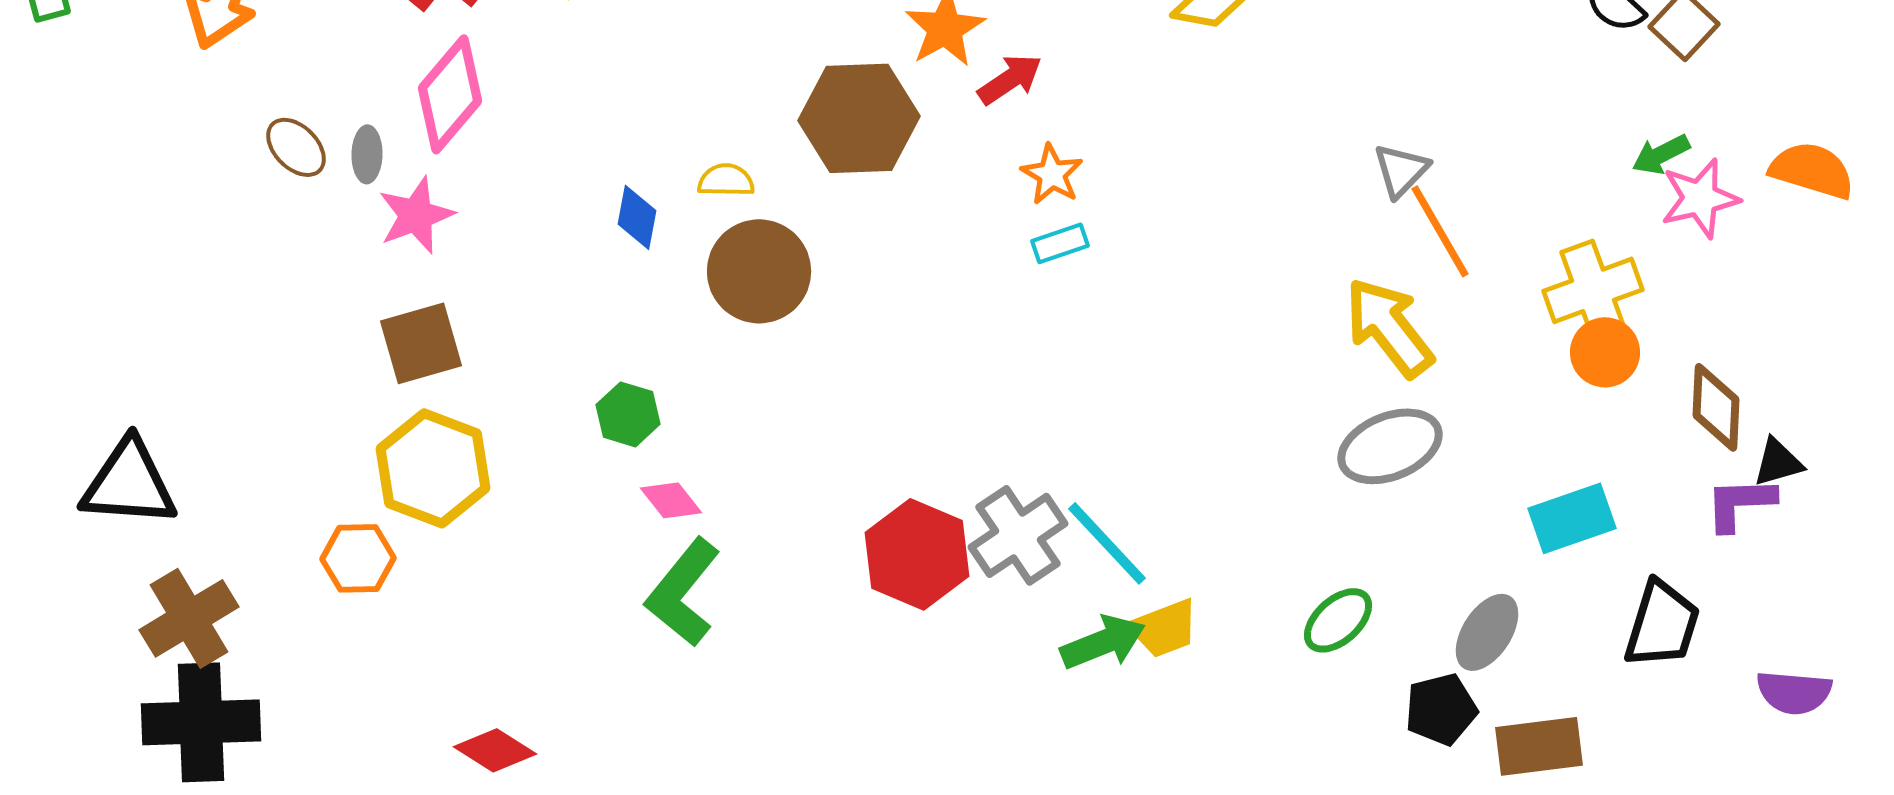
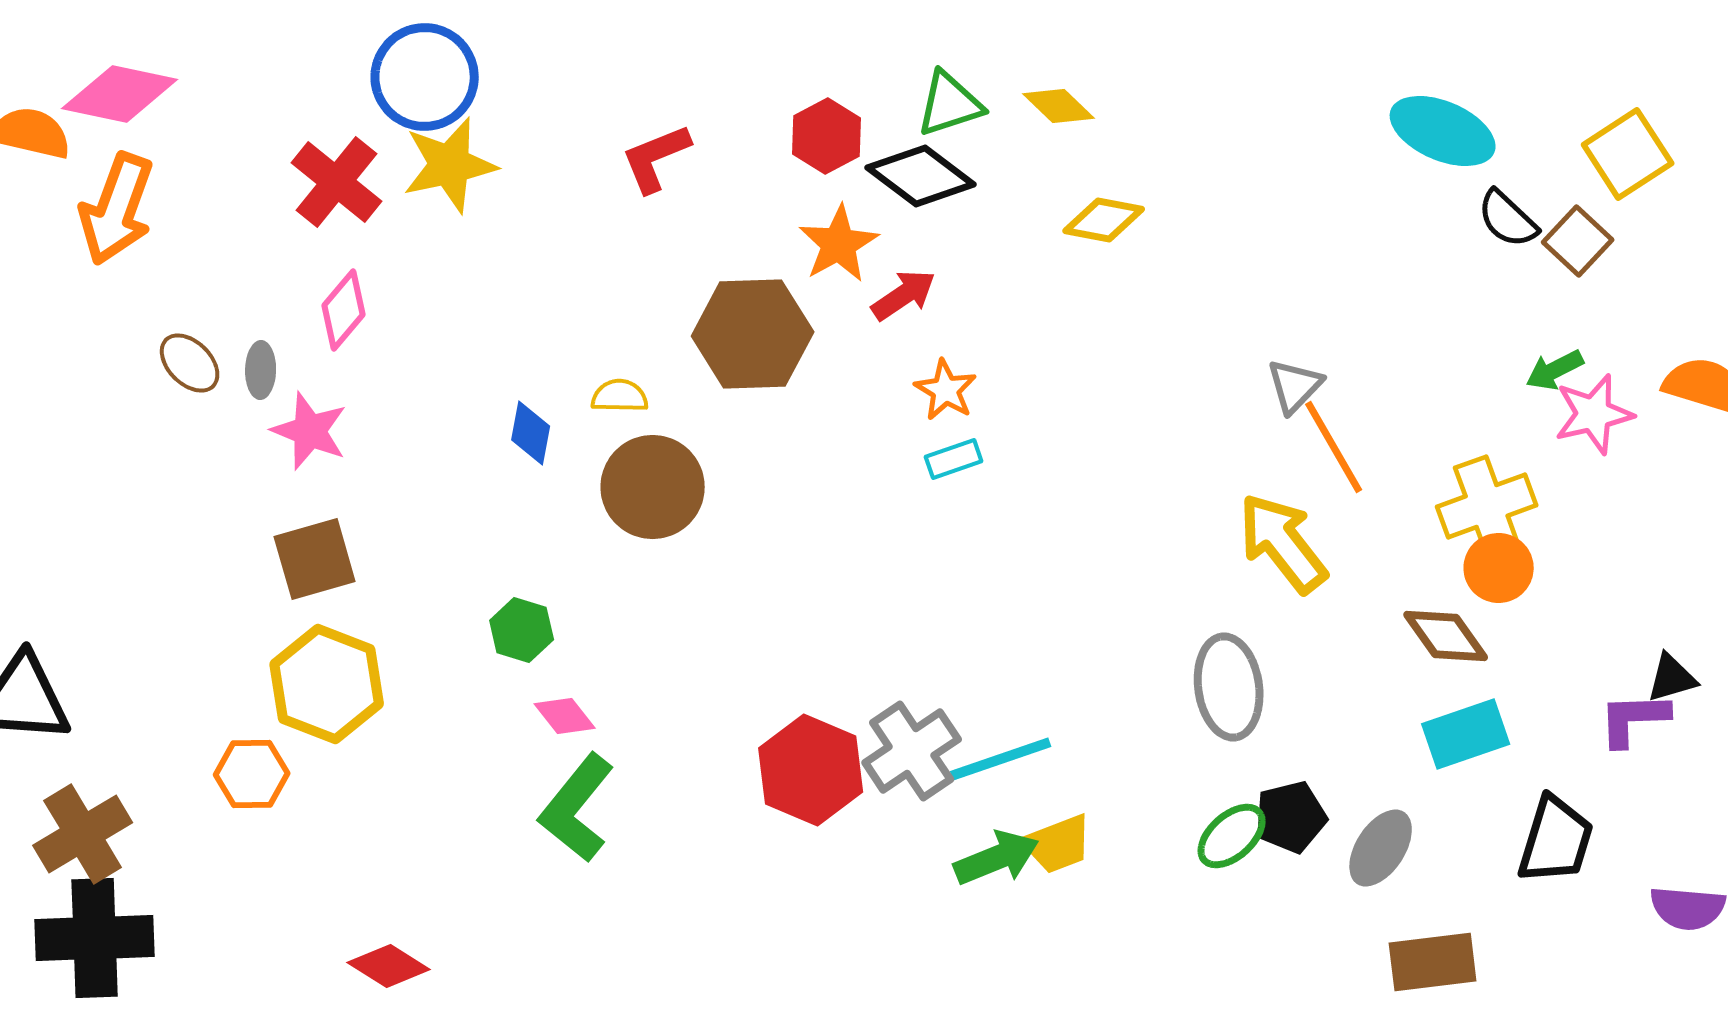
pink diamond: (450, 94) -> (344, 310), size x0.7
pink star: (416, 215) -> (310, 431), turned -30
brown diamond: (1716, 407) -> (1446, 636), moved, turned -38
gray ellipse: (1390, 446) -> (1229, 687), moved, turned -76
cyan line: (1107, 543) -> (1001, 759), turned -66
black pentagon: (1441, 709) -> (1291, 817), moved

